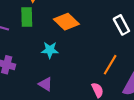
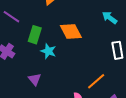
green rectangle: (27, 17) -> (35, 35), moved

